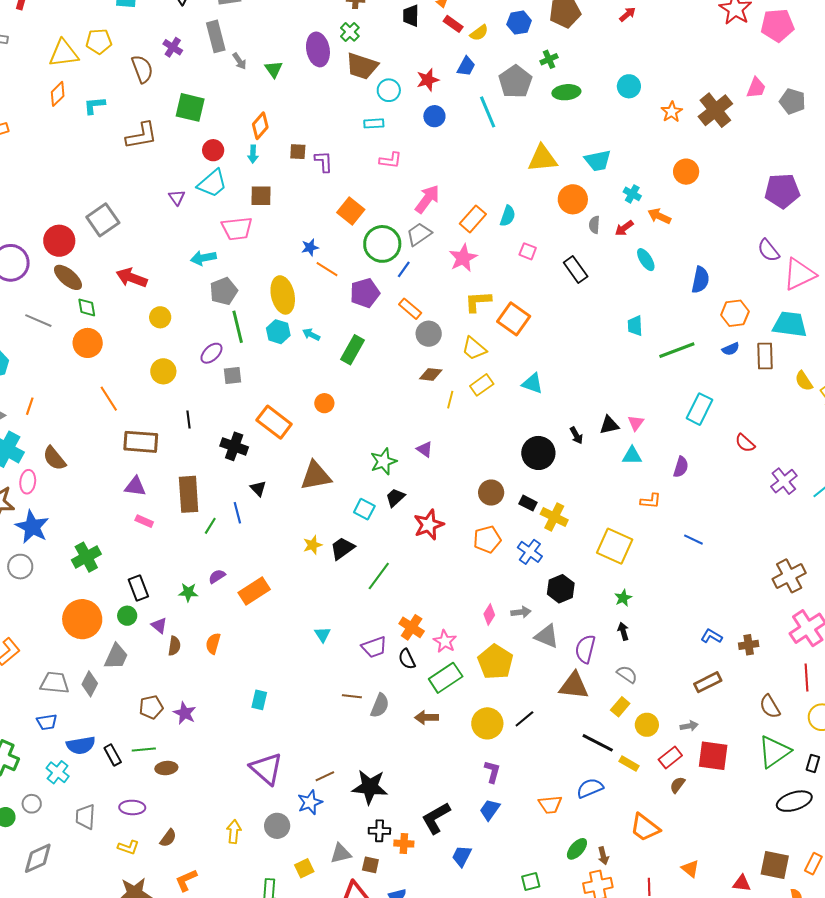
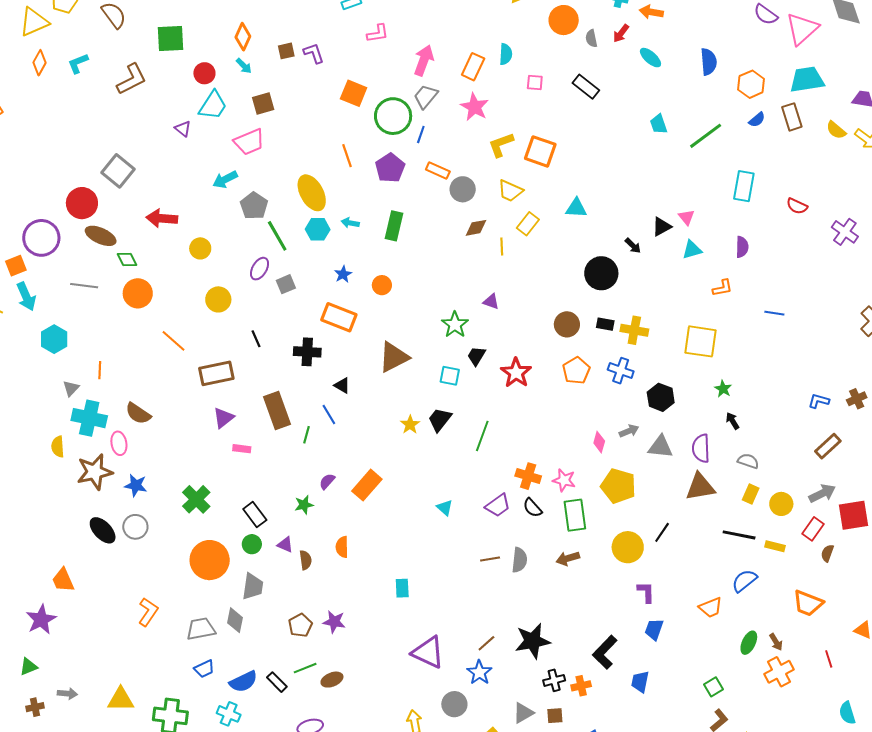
cyan arrow: (253, 154) -> (244, 66), turned -30
blue star: (310, 247) -> (343, 274), moved
orange line: (327, 269) -> (347, 156), turned 55
purple triangle: (135, 486) -> (223, 418), turned -30
blue star: (32, 527) -> (136, 485), size x0.7
green rectangle: (446, 678) -> (575, 515), turned -48
gray arrow: (689, 726) -> (822, 493), size x1.5

